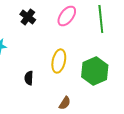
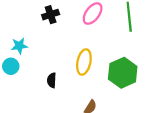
black cross: (28, 17) -> (51, 15), turned 35

